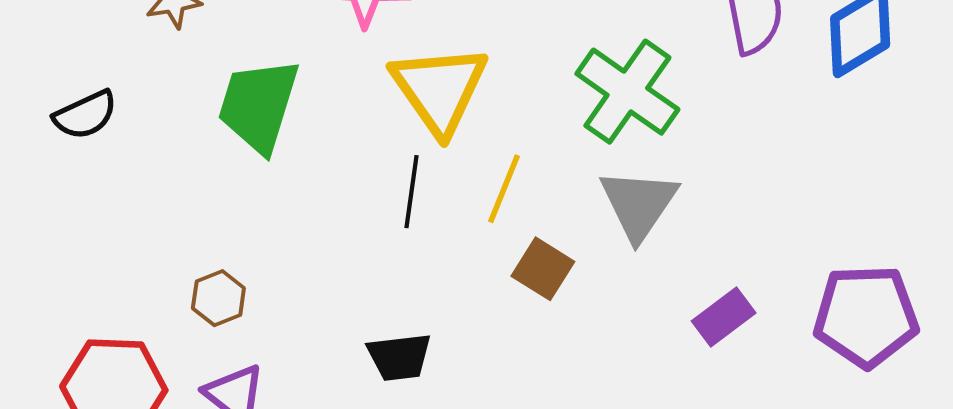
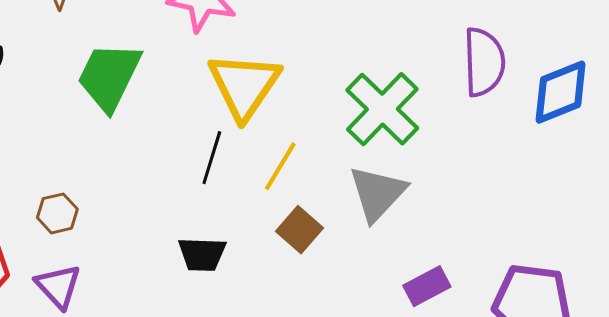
black trapezoid: (399, 357) -> (202, 254), moved

